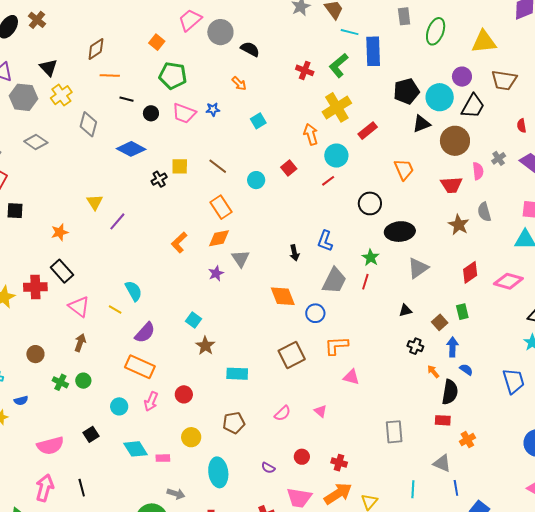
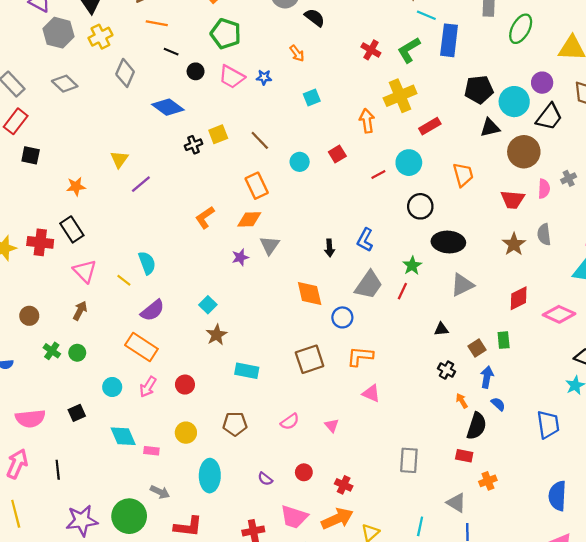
cyan circle: (336, 156) -> (409, 163), moved
yellow square: (180, 166) -> (218, 134), turned -30

